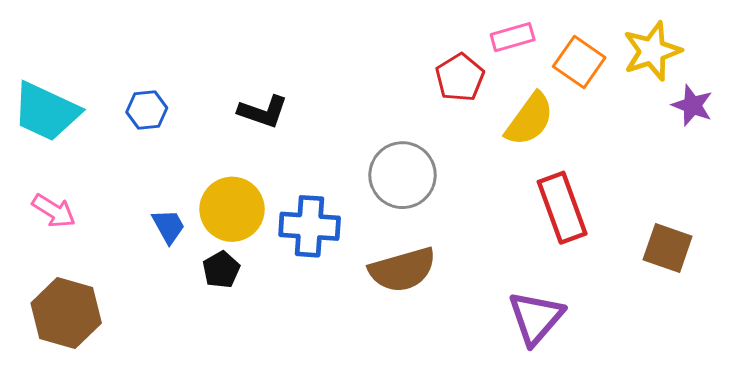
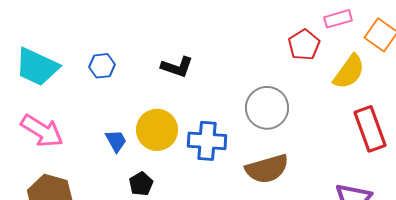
pink arrow: (54, 211) -> (42, 131), size x1.5
black pentagon: (221, 270) -> (141, 184), moved

